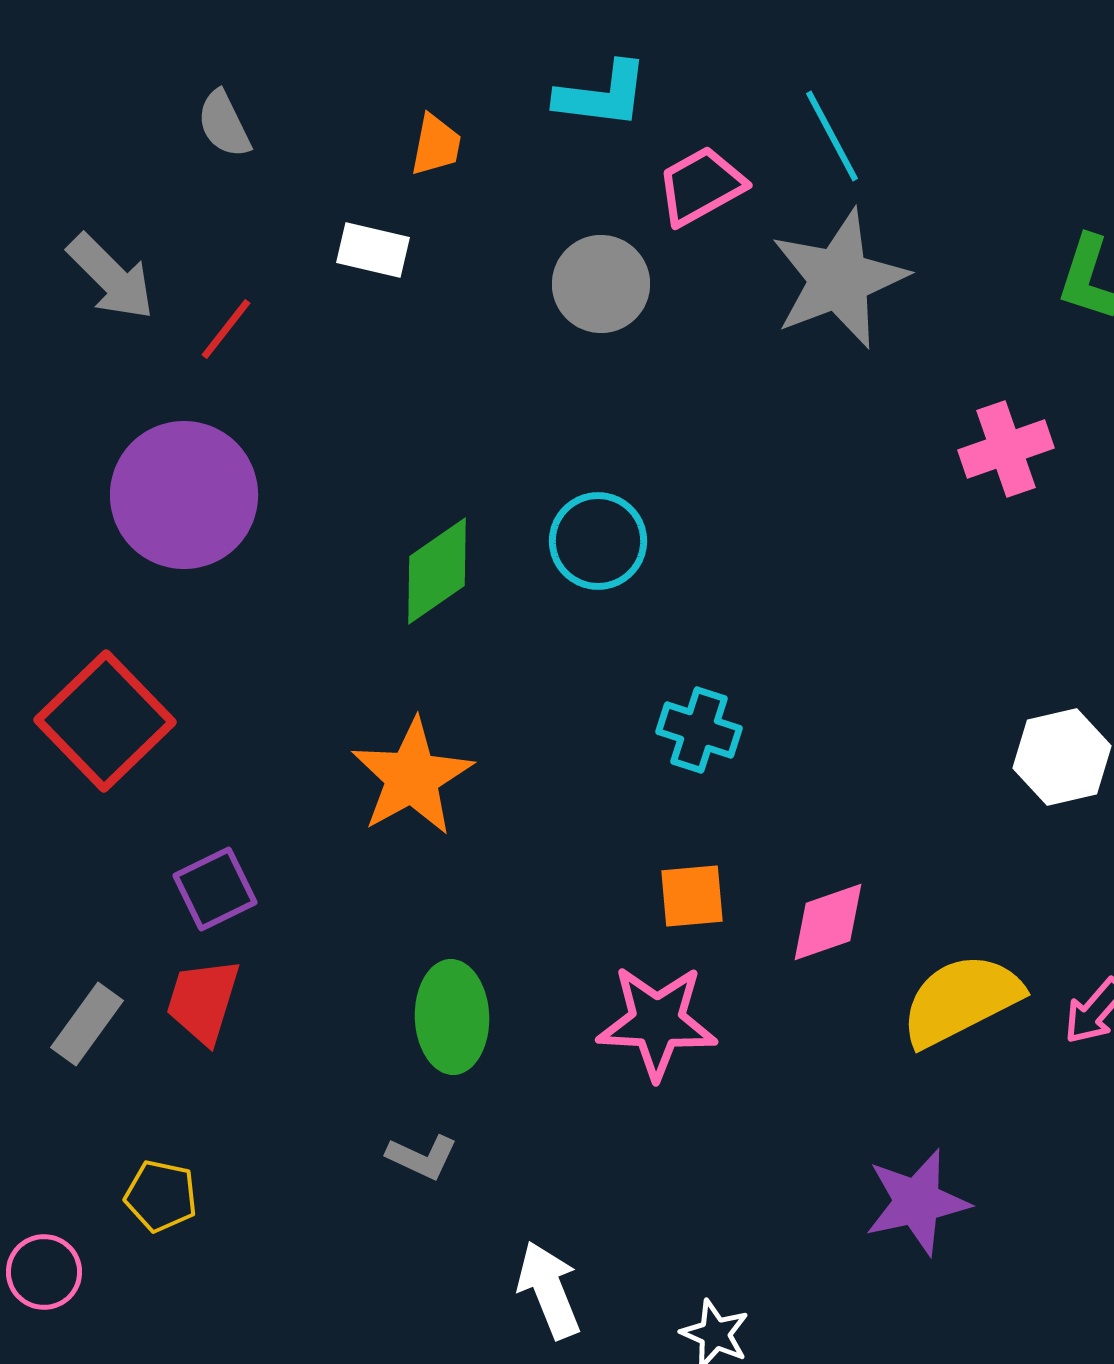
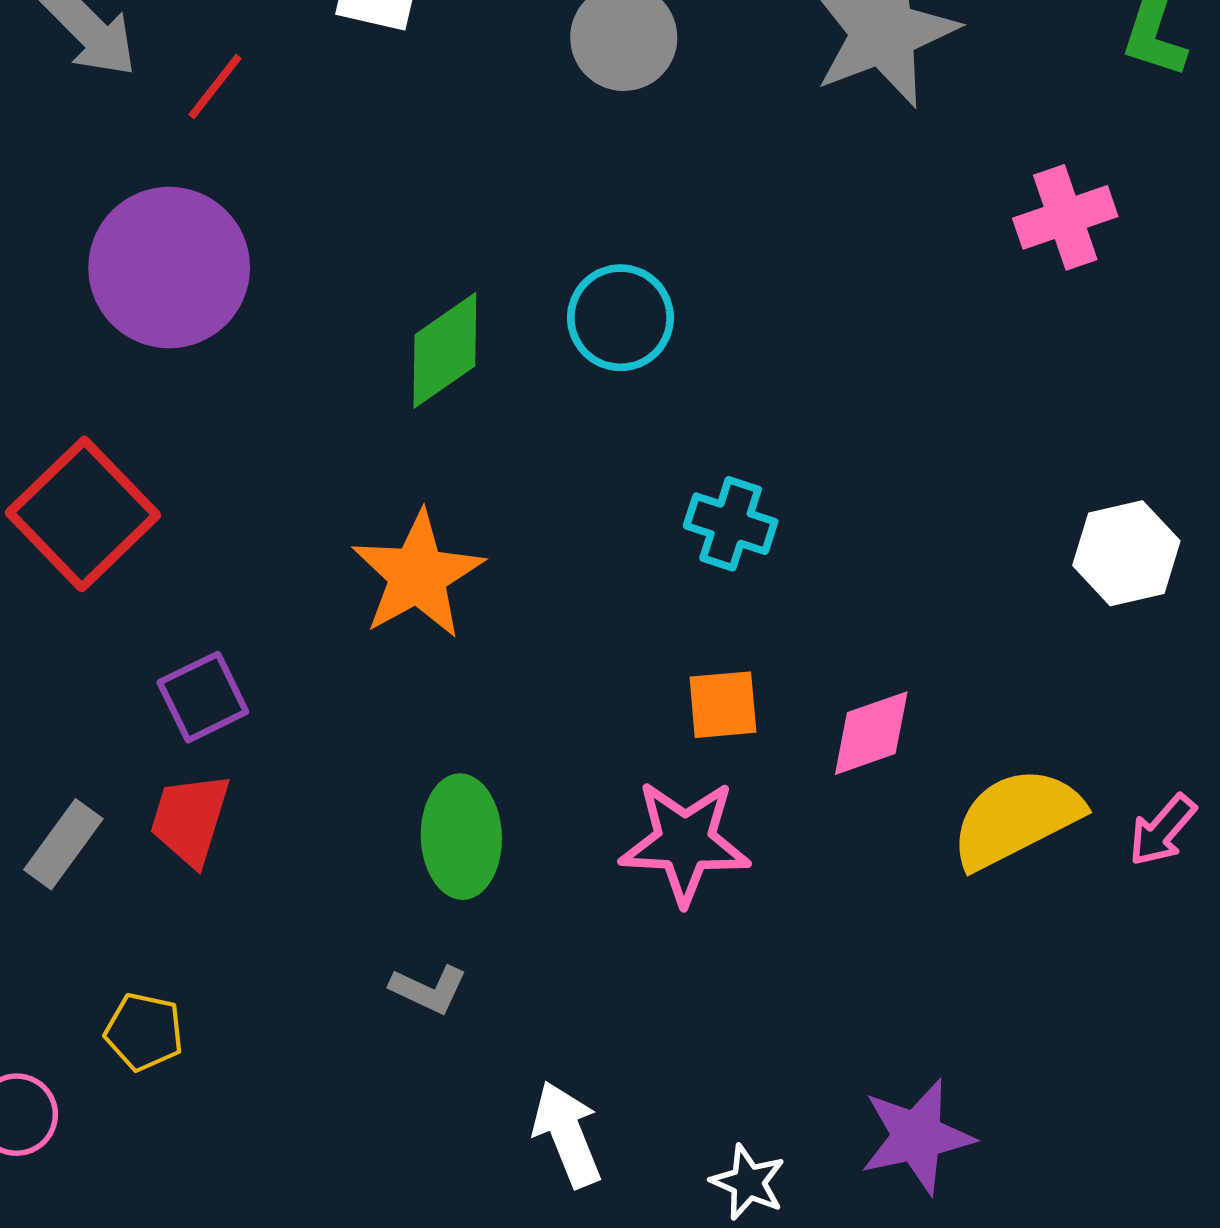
purple star: (917, 1202) -> (917, 1136), moved

